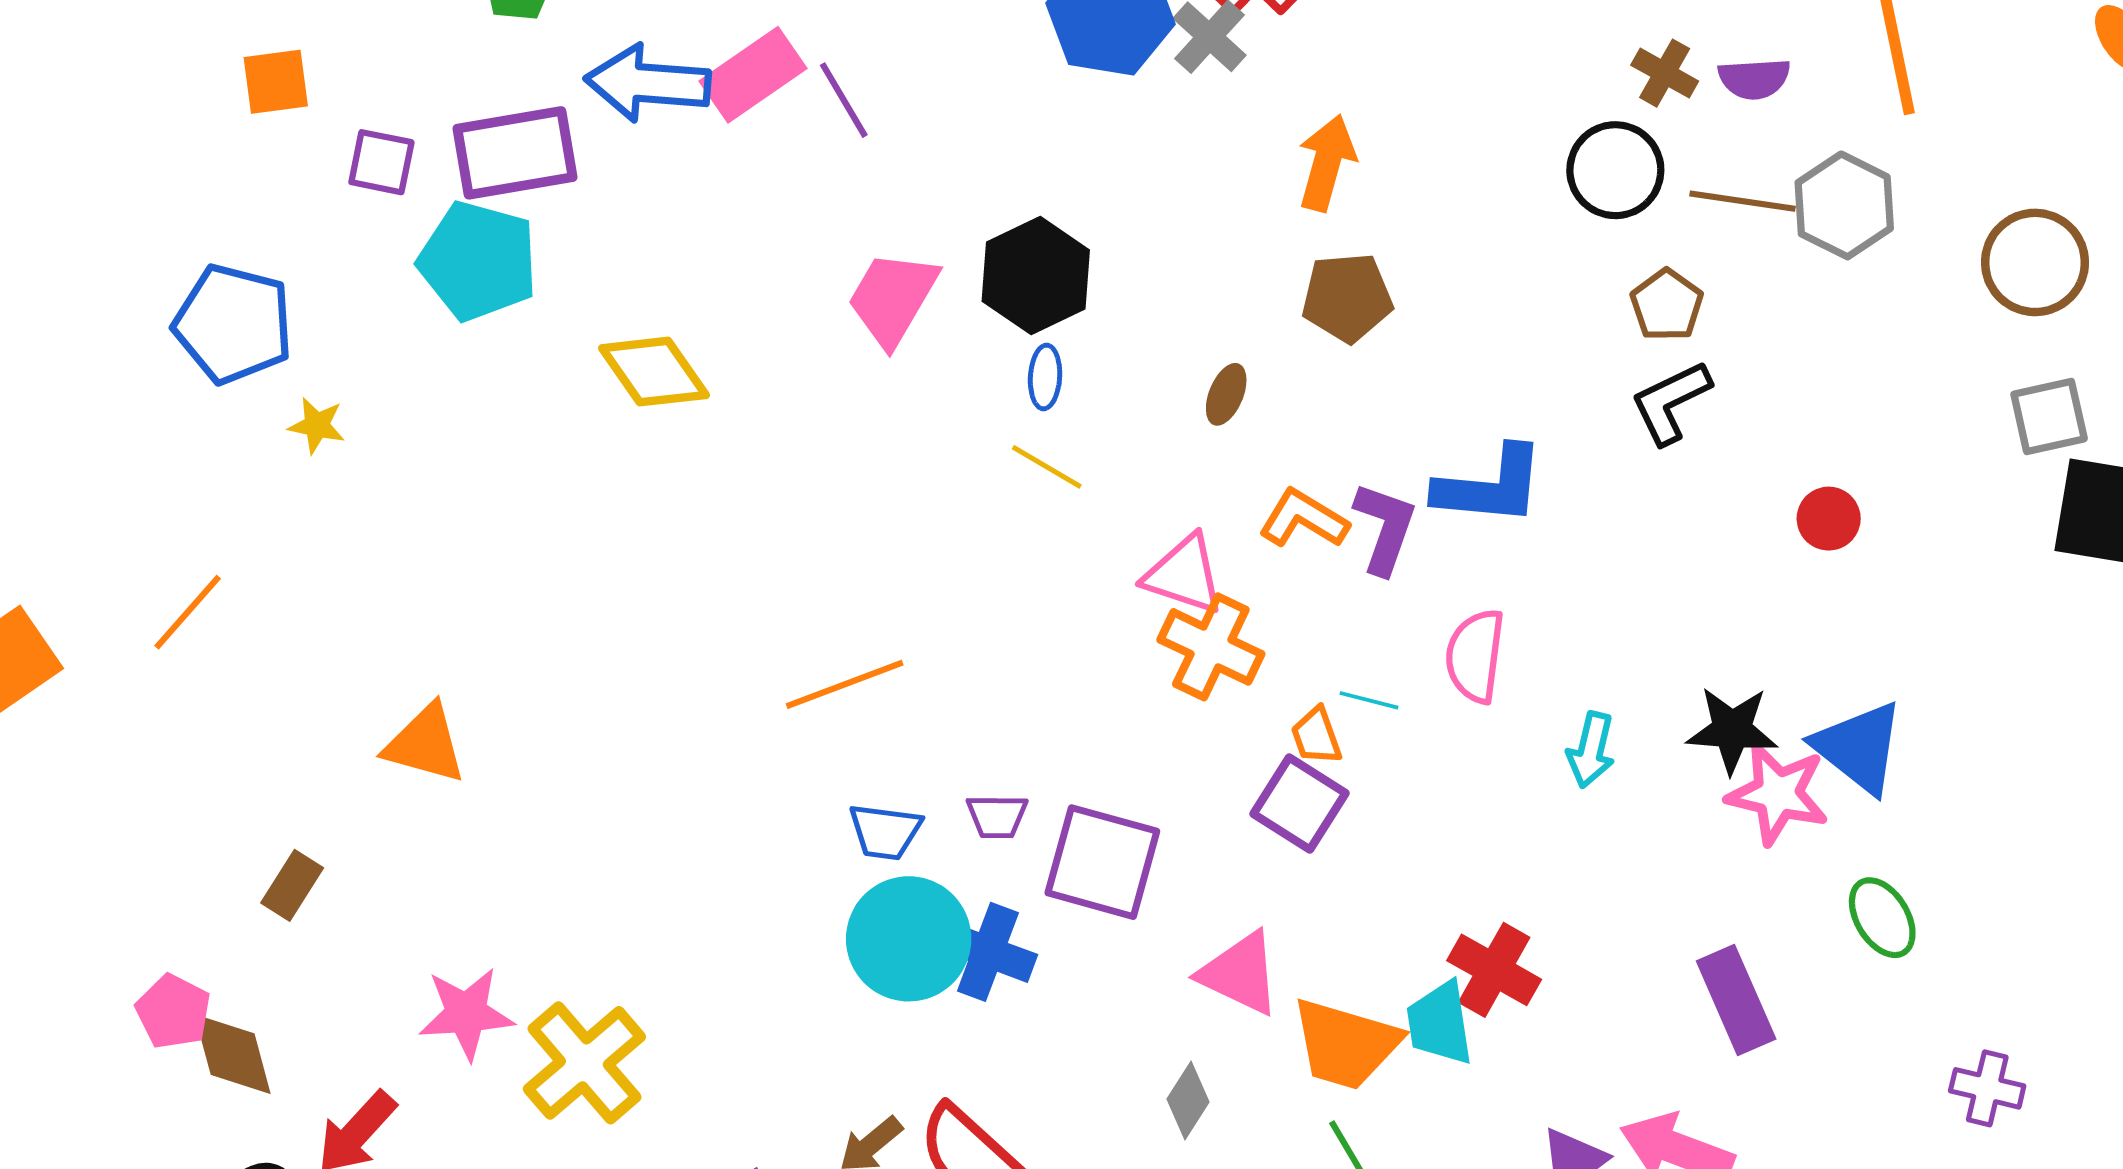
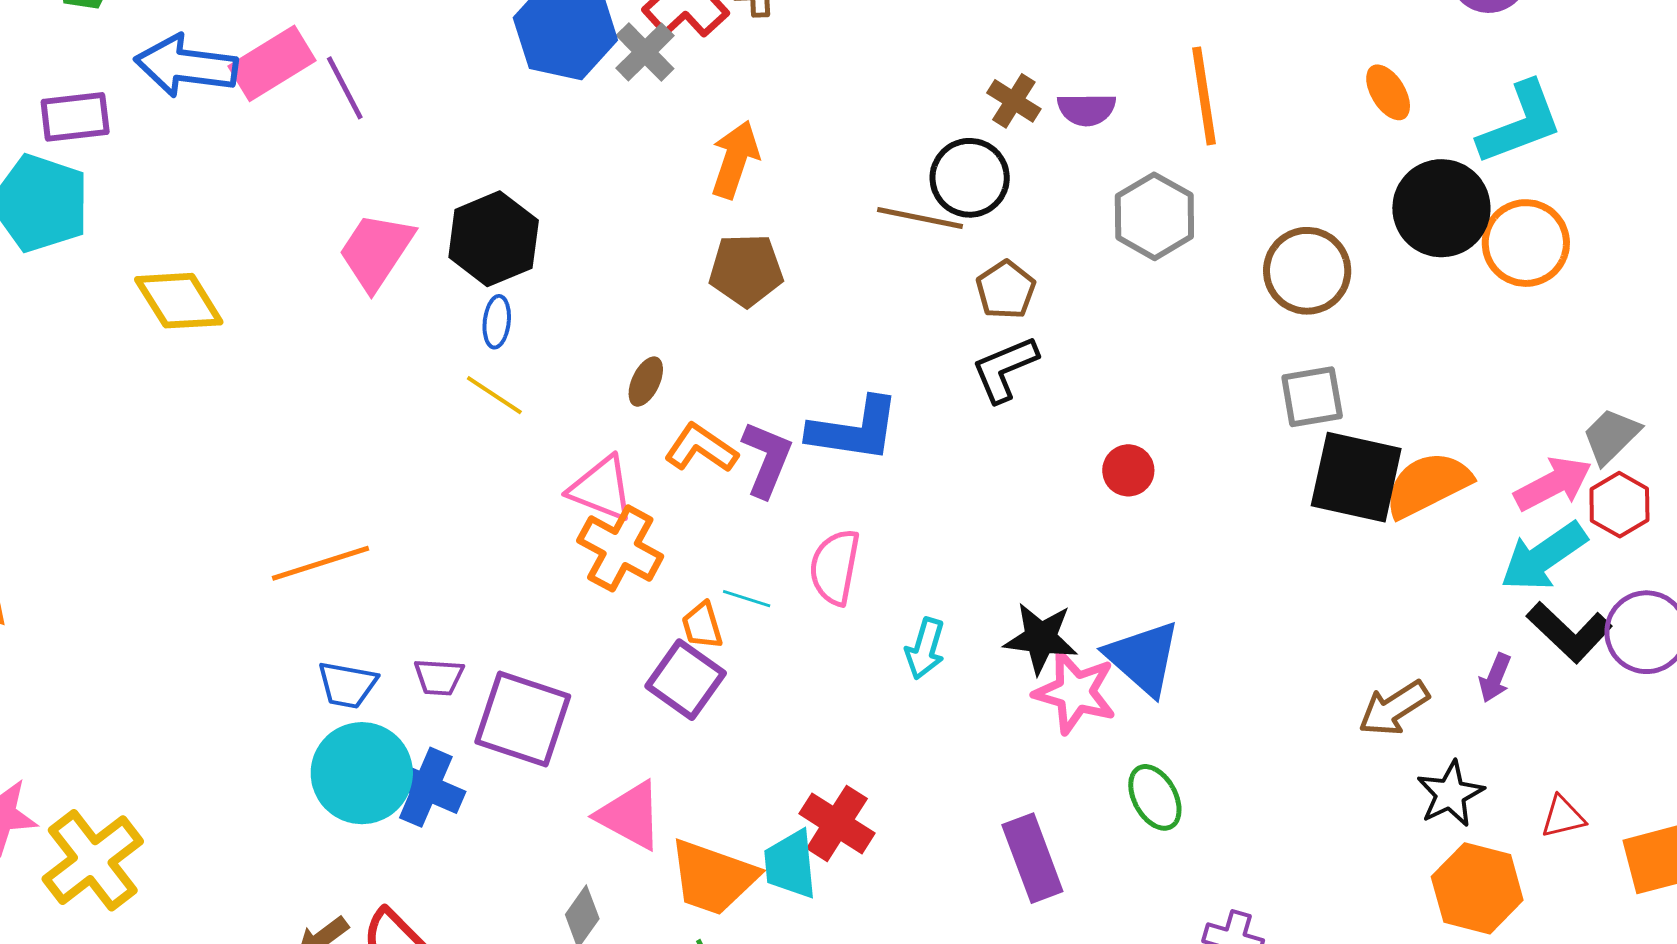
purple rectangle: (515, 153) -> (75, 117), size x0.7
brown line: (1742, 201) -> (920, 218), moved
brown ellipse: (1226, 394) -> (646, 382), moved

